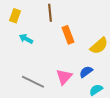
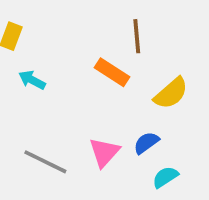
brown line: (50, 13) -> (137, 36), moved
orange rectangle: (68, 35) -> (112, 72), turned -36

